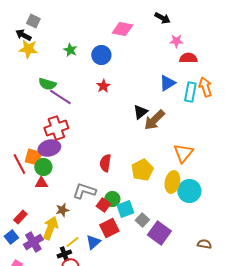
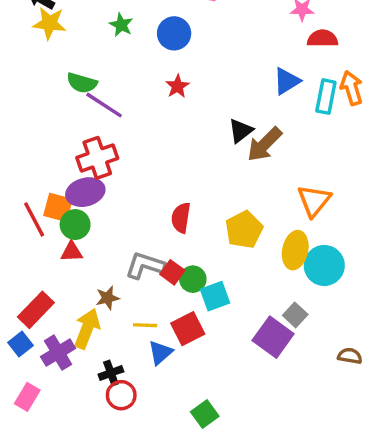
red square: (103, 205) -> (172, 272), moved
red rectangle: (20, 217) -> (36, 310), size x1.5
gray square: (142, 220) -> (295, 315), moved
yellow line: (72, 242) -> (145, 325), moved, turned 40

